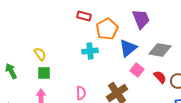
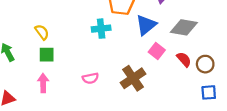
pink semicircle: (81, 93) -> (90, 78), turned 80

